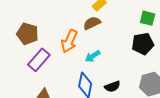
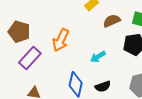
brown semicircle: (92, 23) -> (112, 21), moved
cyan arrow: (93, 56) -> (98, 57), moved

